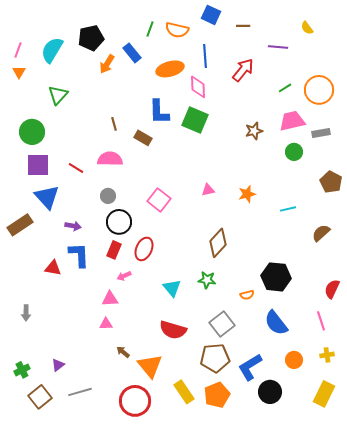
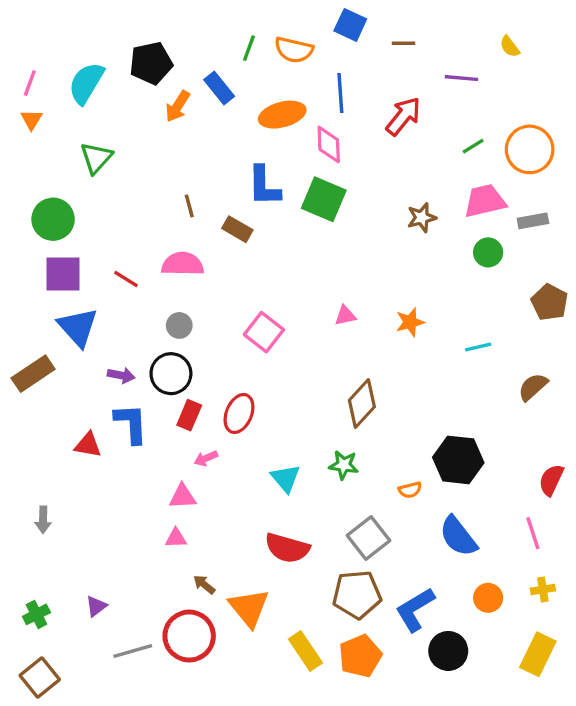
black circle: (119, 222) -> (171, 374), moved
brown square: (40, 397) -> (40, 678), moved
red circle: (135, 401) -> (189, 636), moved

